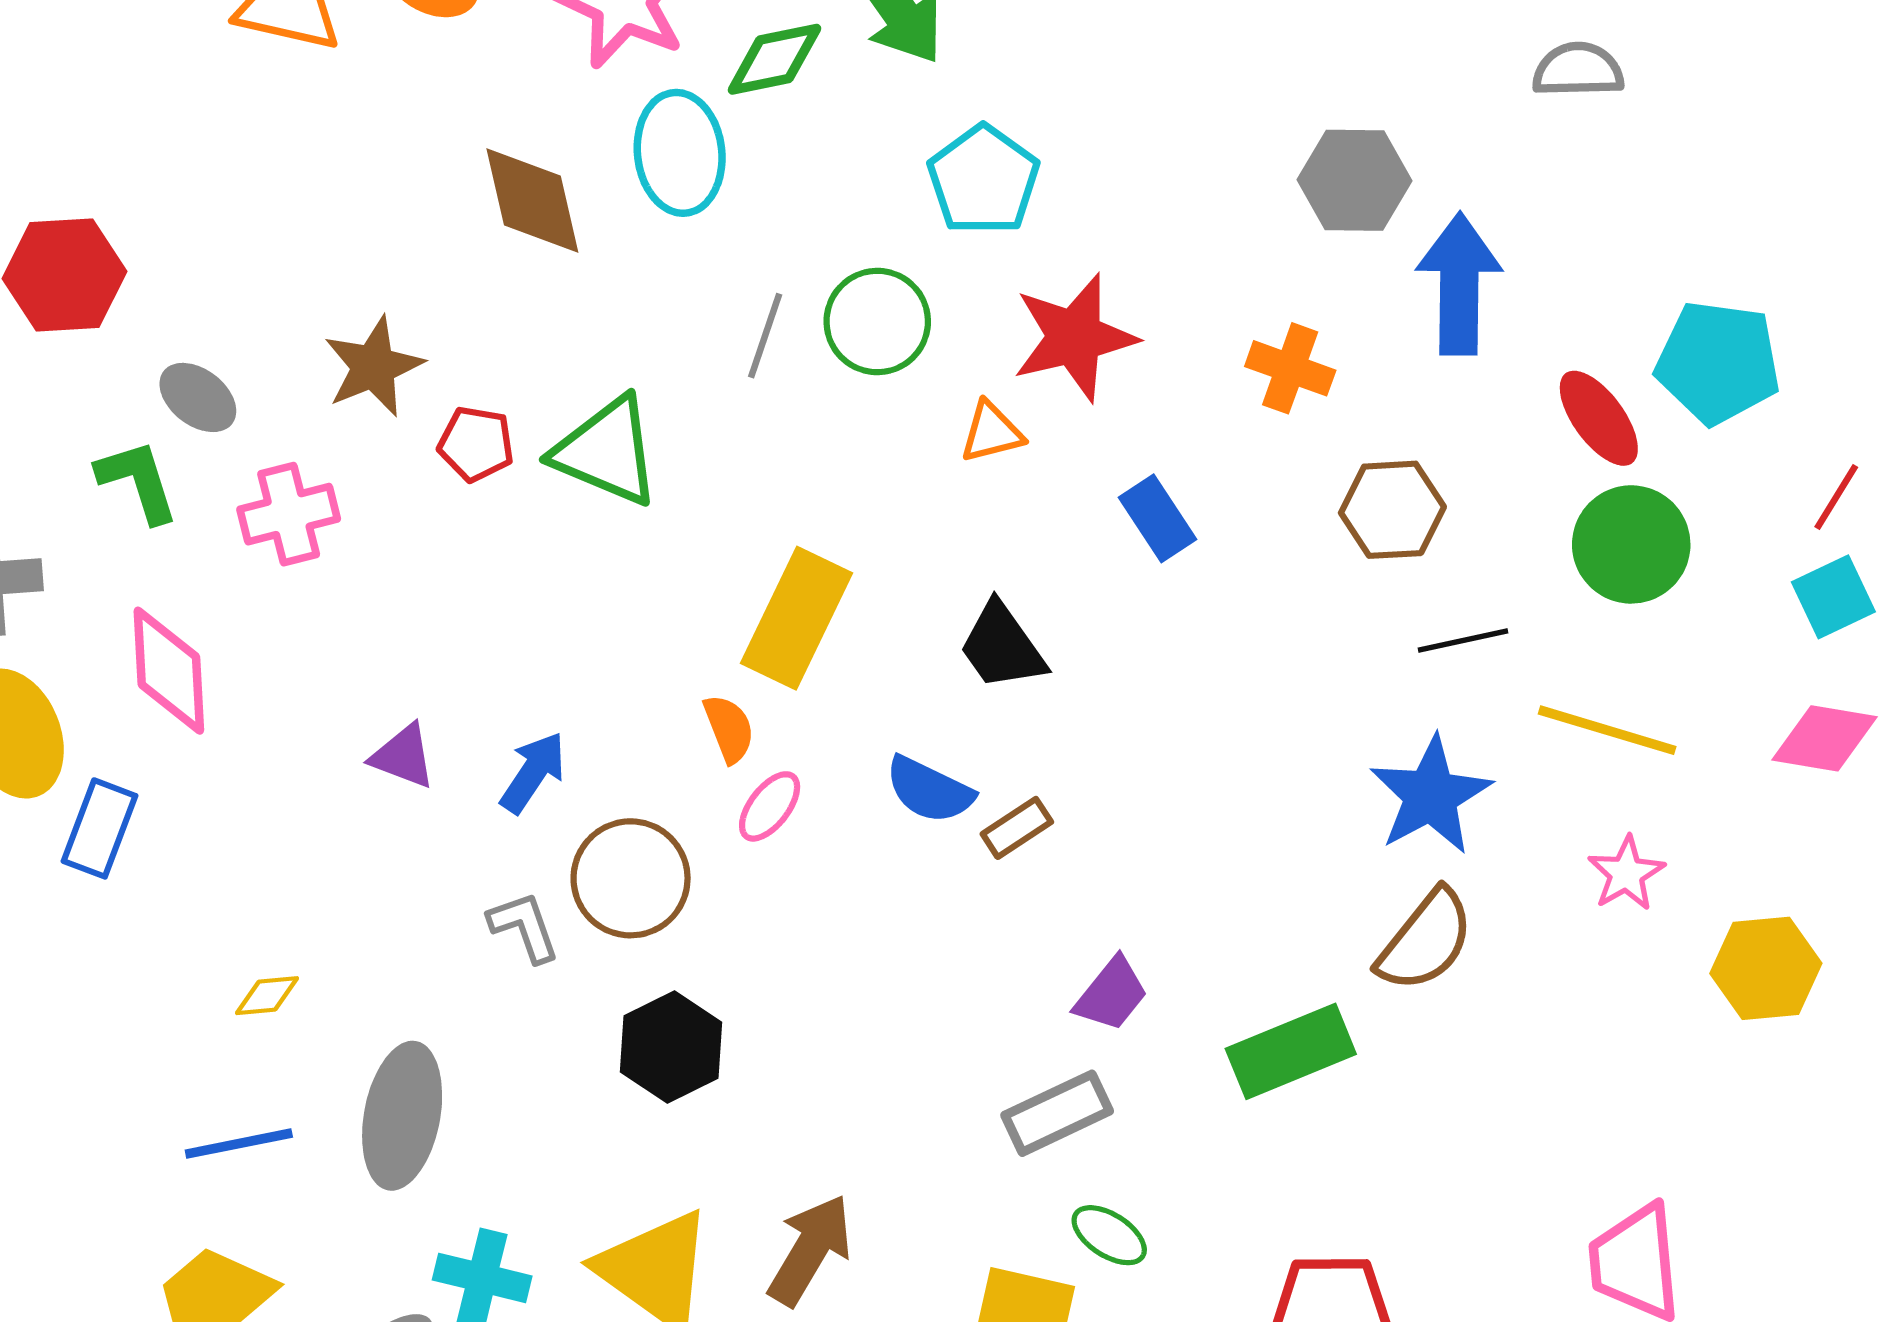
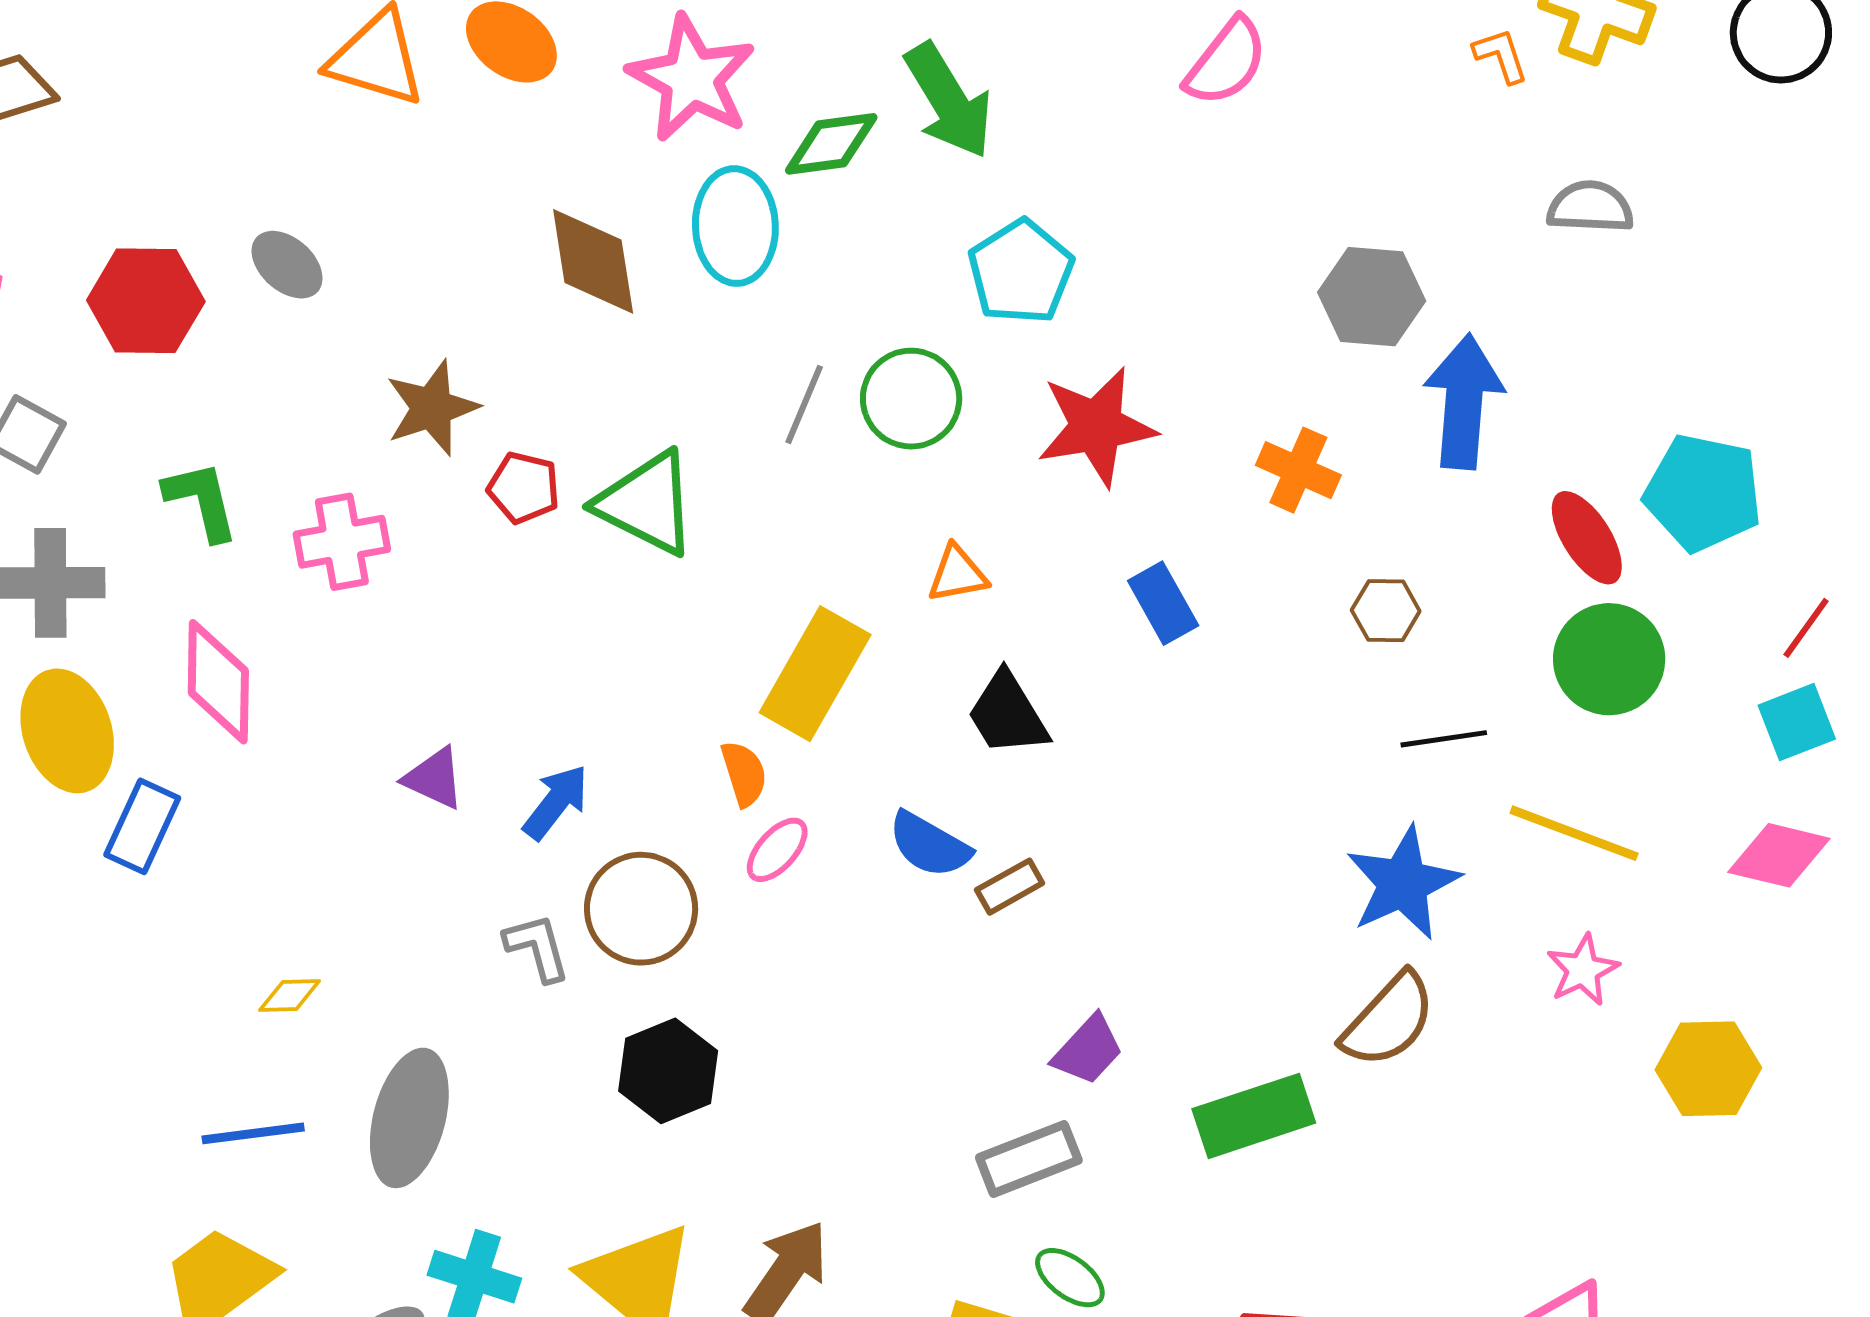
gray ellipse: (198, 397) -> (287, 265), moved
orange triangle: (992, 432) -> (957, 574), moved
brown hexagon: (1392, 510) -> (1386, 611), size x0.7

